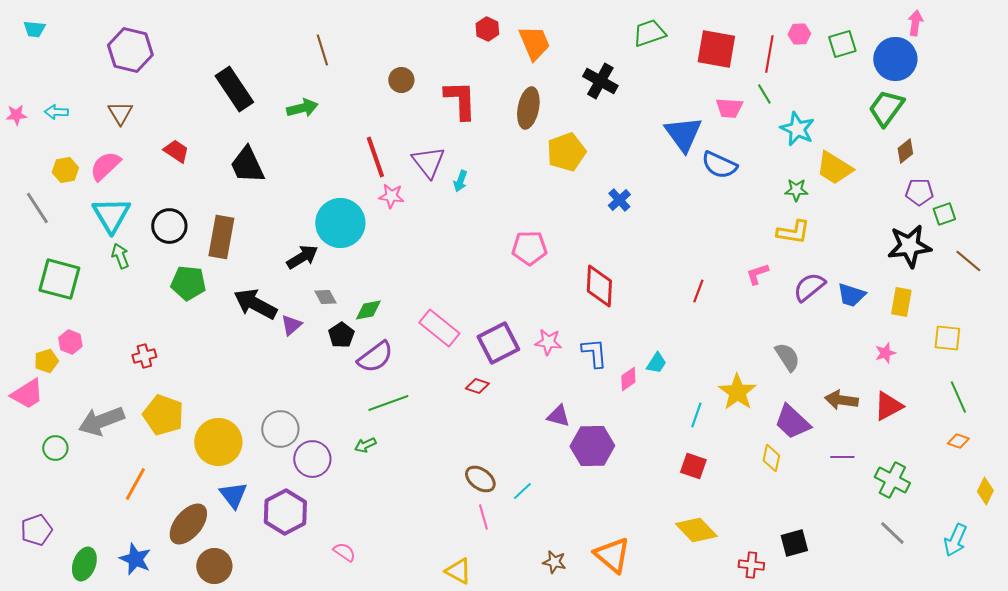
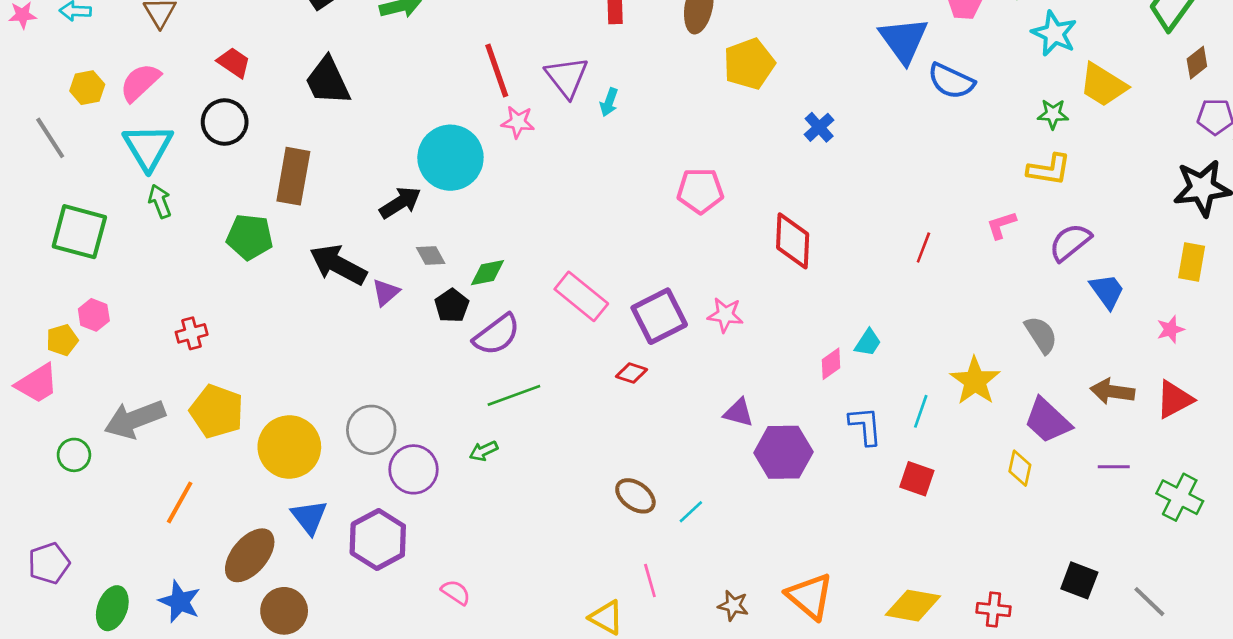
black circle: (169, 226) -> (225, 122), moved
blue trapezoid: (851, 295) -> (1107, 291), moved, turned -144
blue L-shape: (594, 353) -> (865, 426), moved
pink line: (483, 517) -> (650, 580), moved
yellow diamond: (696, 530) -> (913, 606), moved, turned -36
gray line: (892, 533) -> (1149, 602), moved
black square: (794, 543) -> (1079, 580), moved, turned 36

